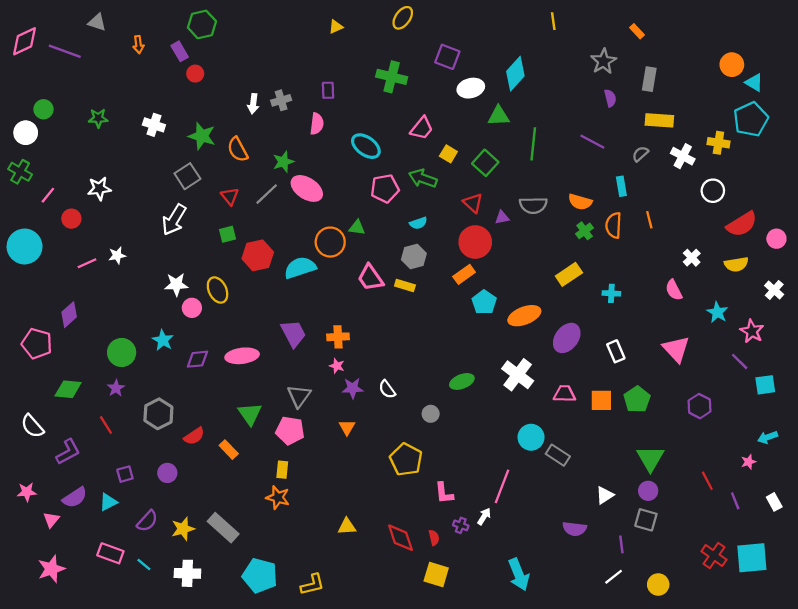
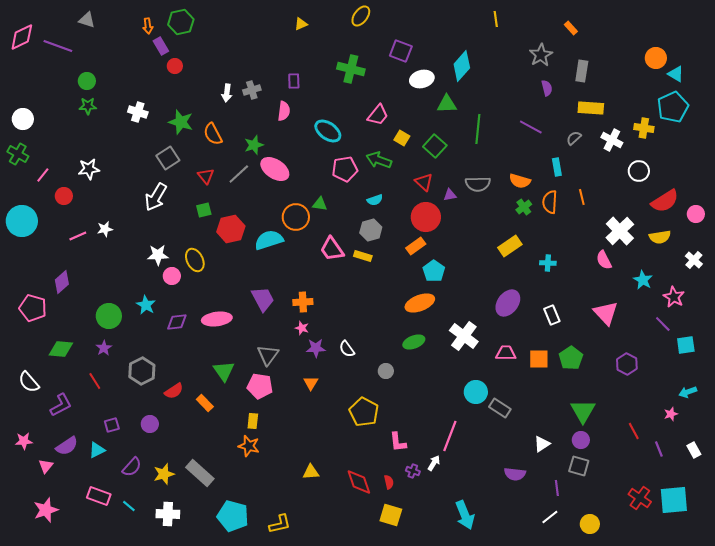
orange arrow: (138, 45) -> (148, 26), moved
green circle: (44, 109) -> (87, 81), moved
white cross: (692, 258) -> (620, 231), size x1.8
orange ellipse: (524, 316) -> (420, 303), moved

